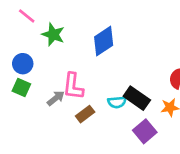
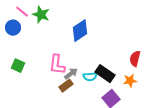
green star: (53, 34) -> (41, 15), moved
blue circle: (23, 64) -> (13, 28), moved
gray arrow: (56, 98) -> (71, 74), moved

